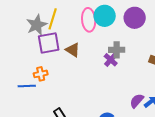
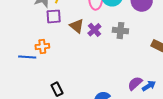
purple square: (49, 43) -> (54, 16), size x0.7
purple cross: (111, 60) -> (94, 30), moved

